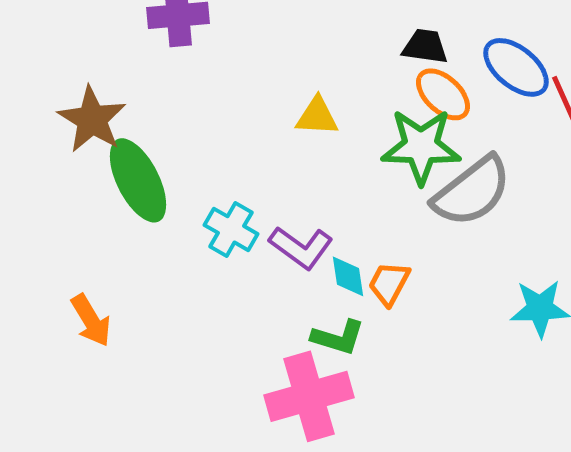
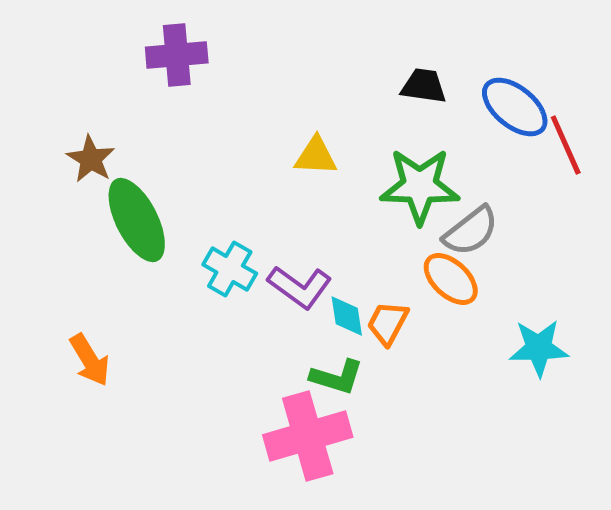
orange ellipse: (443, 94) -> (451, 279), moved
brown star: (92, 119) -> (91, 159), size x0.7
gray semicircle: (472, 191) -> (471, 231), size x0.7

